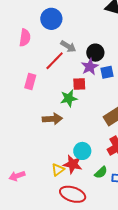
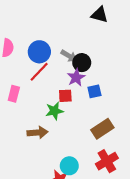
blue circle: (51, 19) -> (39, 52), moved
gray arrow: (68, 46) -> (69, 56), moved
blue square: (107, 72) -> (94, 91), moved

